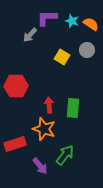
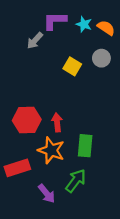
red hexagon: (16, 86) -> (27, 120), moved
green rectangle: (73, 108) -> (85, 146), moved

